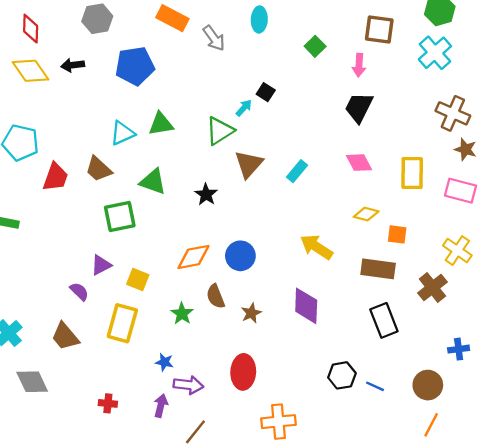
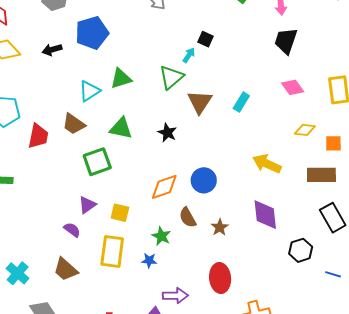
black arrow: (73, 65) -> (52, 50), moved
blue star: (164, 362) -> (149, 260), moved
black hexagon: (342, 375) -> (301, 250), moved

